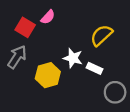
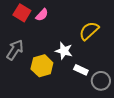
red square: (25, 27) -> (22, 13), moved
white rectangle: (95, 68) -> (81, 70), moved

